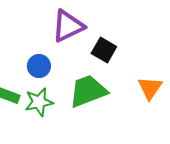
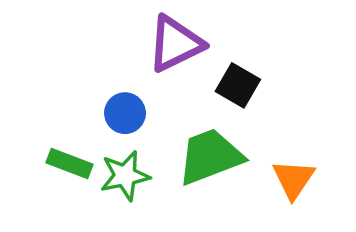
orange triangle: (150, 88) -> (293, 179), moved

